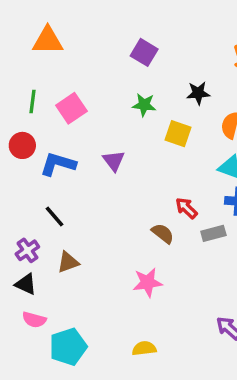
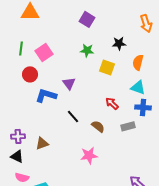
red circle: (22, 145) -> (30, 74), moved
blue L-shape: (58, 164) -> (46, 95), moved
red arrow: (186, 208) -> (112, 103), moved
black line: (54, 217) -> (73, 116), moved
purple cross: (27, 250) -> (18, 136), turned 32

